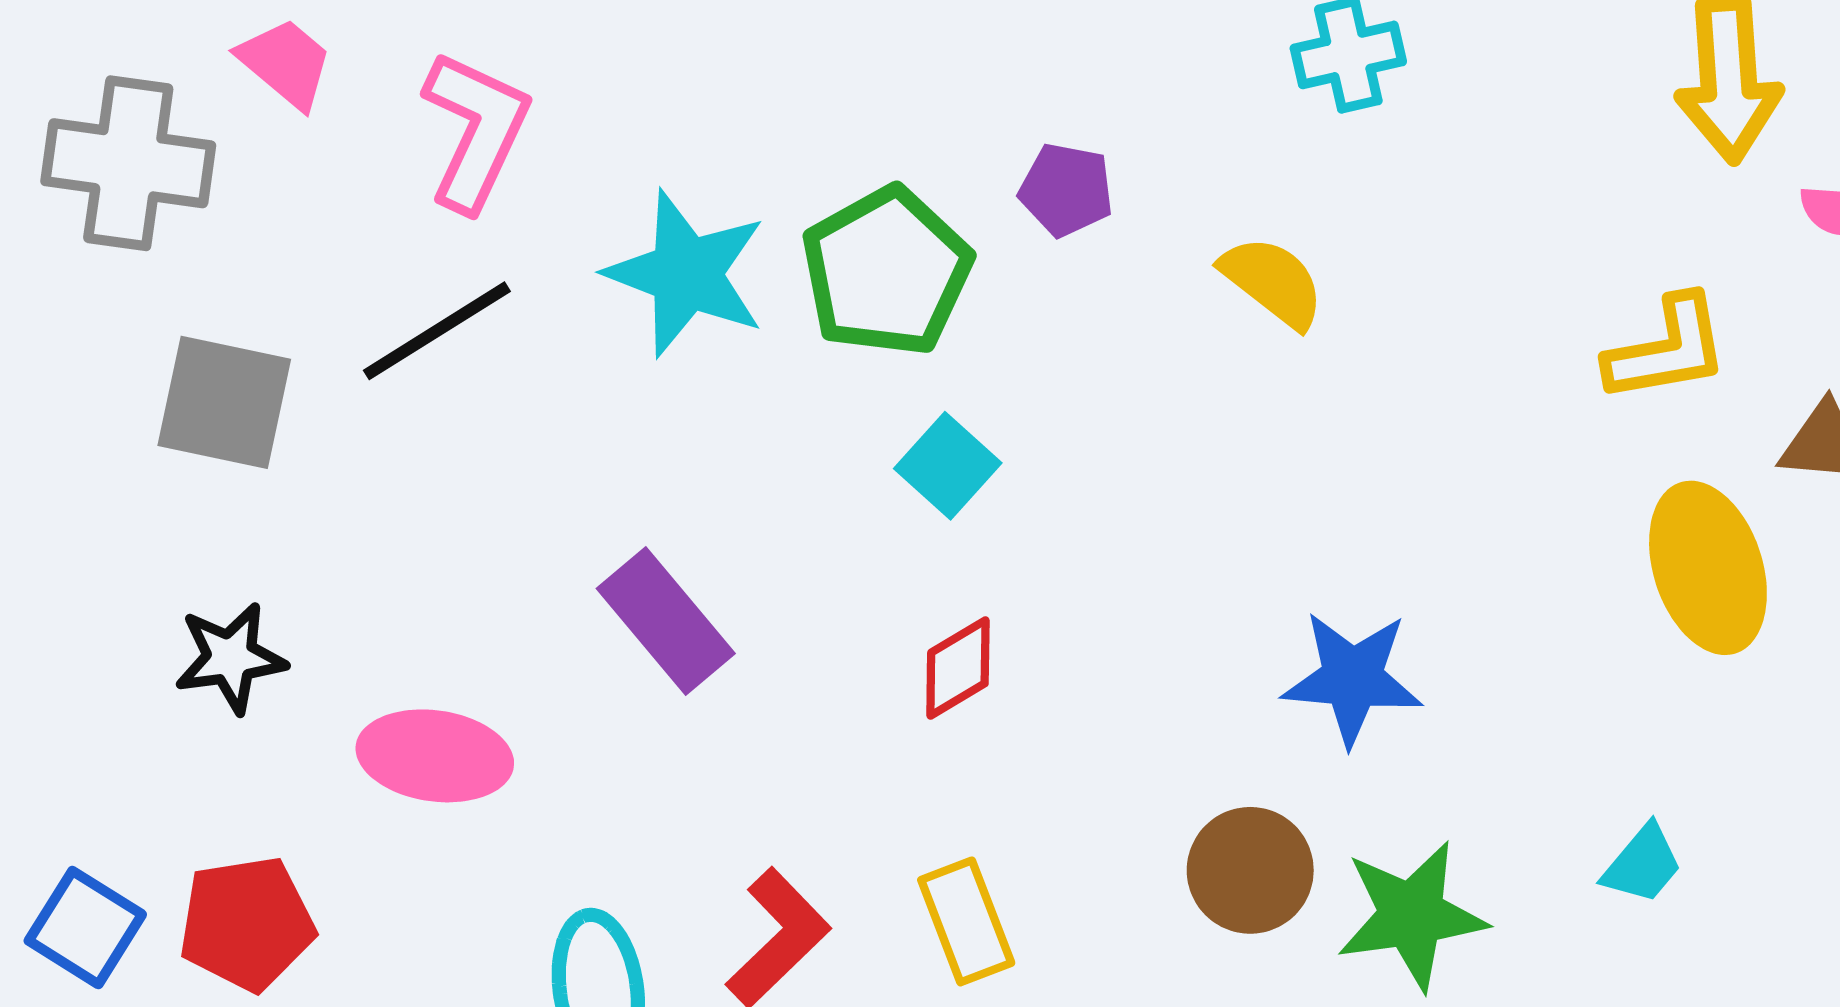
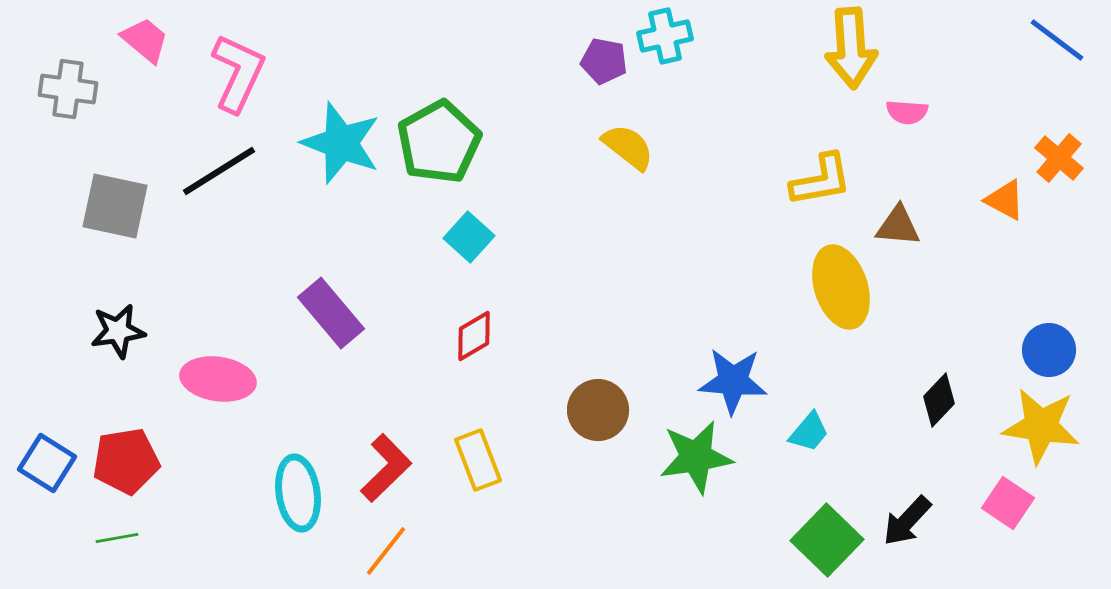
gray cross: (128, 163) -> (68, 89), size x0.7
purple pentagon: (1066, 190) -> (604, 61), moved
blue star: (1352, 678) -> (733, 381), moved
brown circle: (1250, 870) -> (598, 410), moved

